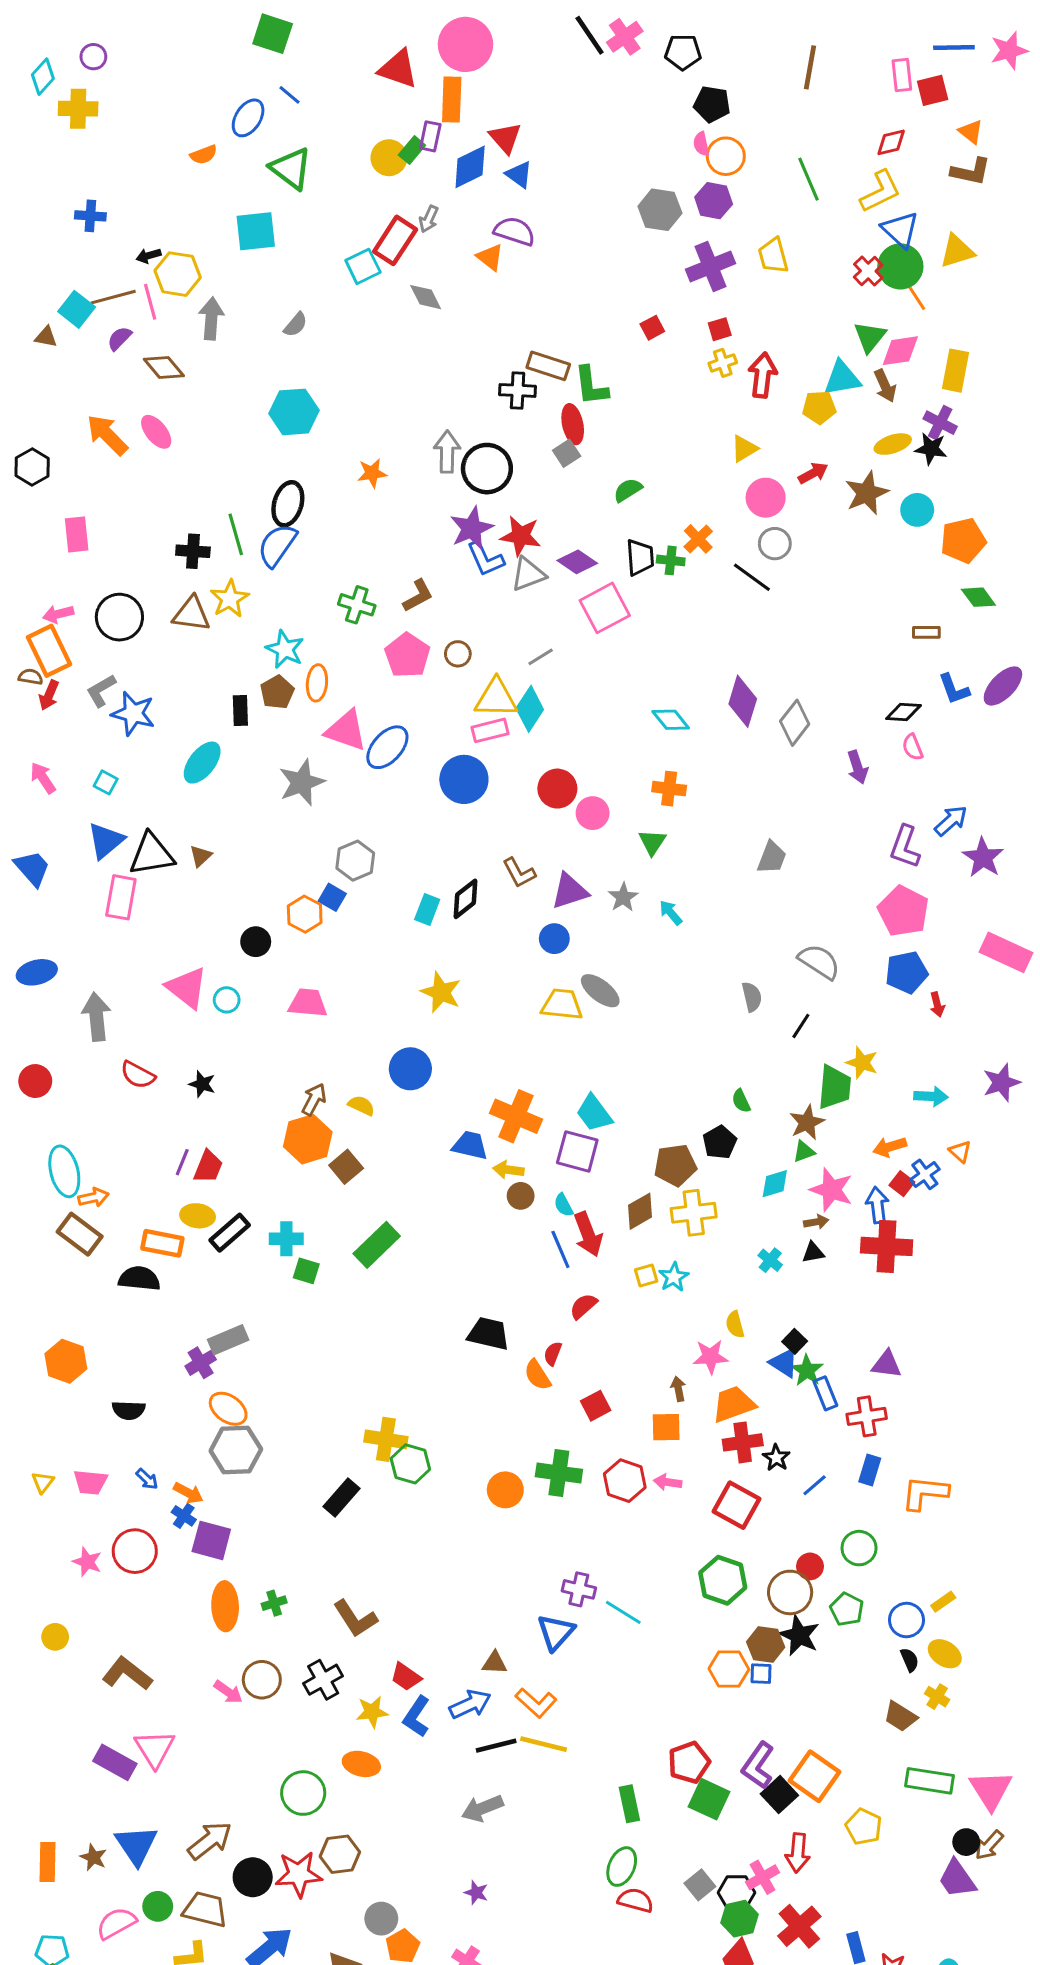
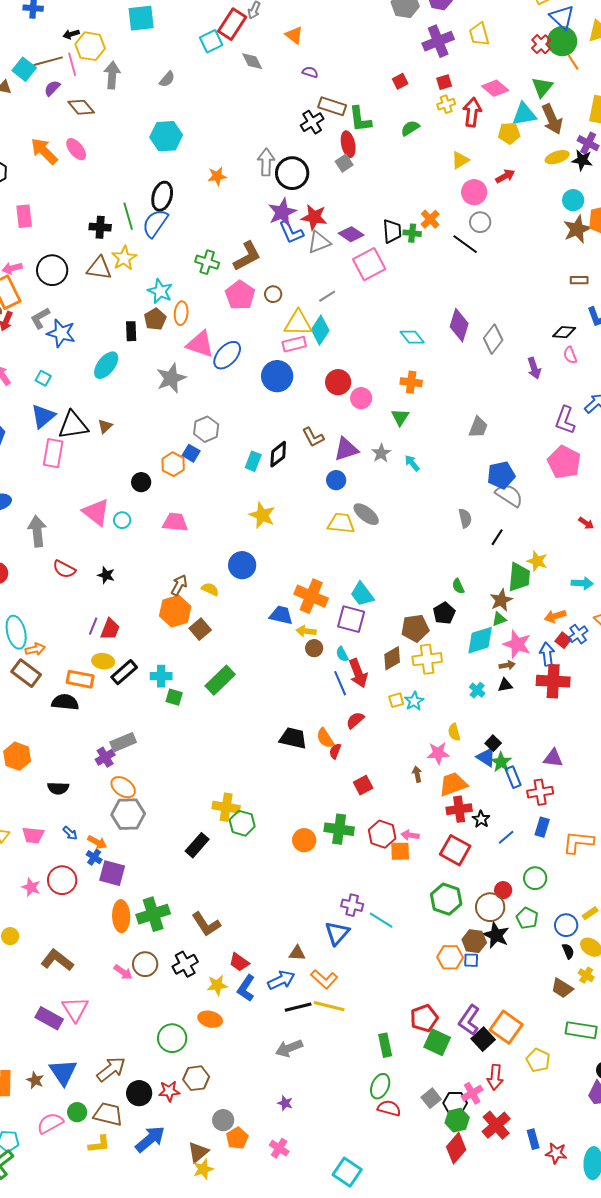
purple semicircle: (514, 231) -> (310, 72), moved, size x0.6
pink diamond: (900, 351) -> (495, 88), moved, turned 48
brown arrow: (885, 386) -> (552, 119), size x1.4
black cross: (518, 390) -> (312, 122), turned -35
green semicircle: (628, 490) -> (410, 128), moved
brown star: (867, 493) -> (577, 229), moved
brown L-shape: (418, 596) -> (247, 256), size x1.4
blue pentagon: (906, 972) -> (501, 475), moved
red arrow: (937, 1004) -> (586, 523), turned -42
cyan diamond: (775, 1184) -> (480, 640), size x1.5
orange semicircle: (537, 1375) -> (325, 738), moved
orange square: (666, 1427) -> (400, 851), moved
green cross: (274, 1603) -> (153, 914), size x2.0
red star: (299, 1874) -> (169, 1091), size x0.7

